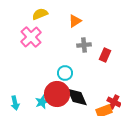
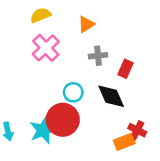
pink cross: (31, 37) -> (46, 48), moved
black diamond: (77, 97) -> (111, 96), moved
cyan star: (42, 102) -> (43, 130), size x1.5

